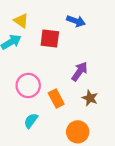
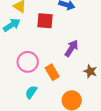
brown star: (90, 98) -> (90, 71), moved

